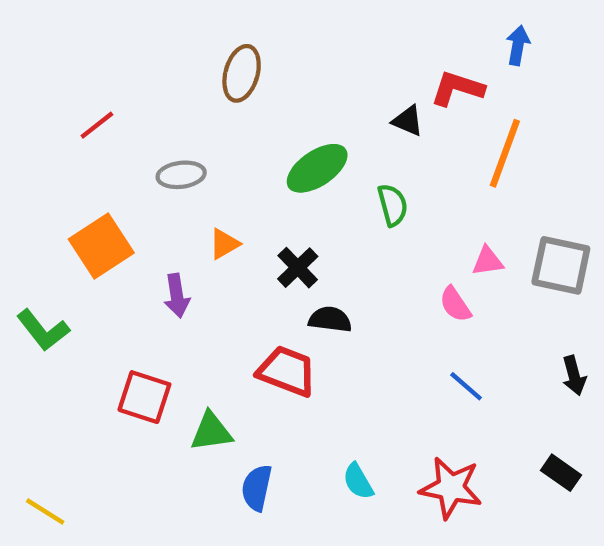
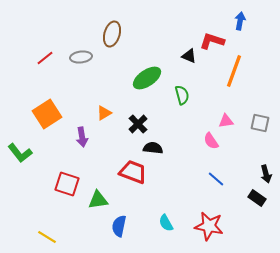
gray ellipse: (181, 175) -> (81, 57), moved
gray square: (561, 265) -> (260, 123), size x0.7
black rectangle: (561, 473) -> (257, 198), moved
yellow line: (45, 511) -> (47, 237), moved

